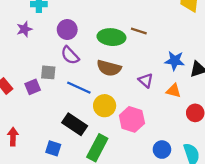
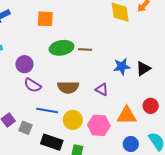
green ellipse: (111, 37) -> (62, 48), moved
gray square: (48, 72) -> (25, 128), moved, turned 32
orange triangle: (173, 91) -> (127, 115), moved, size x1.5

